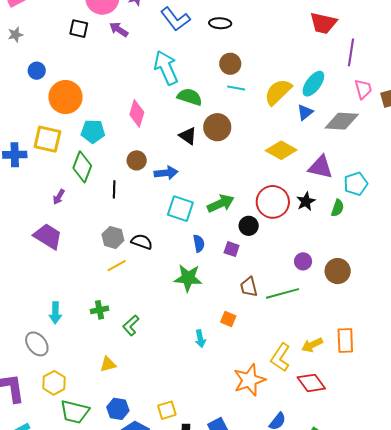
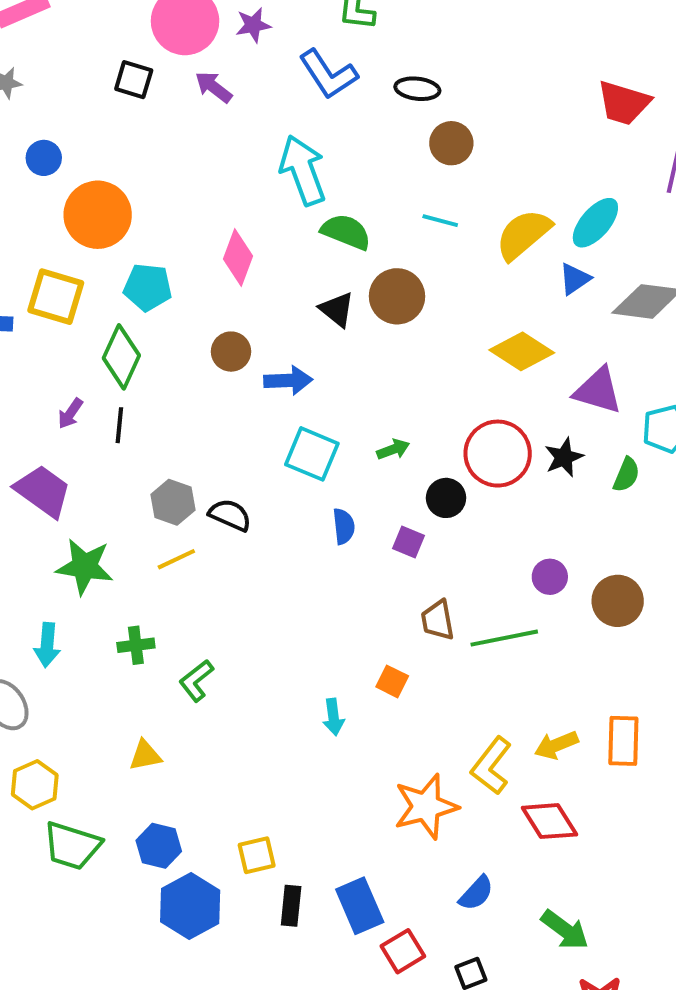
brown circle: (230, 64) -> (451, 143), moved
black line: (114, 189) -> (119, 425), moved
green arrow: (221, 203) -> (393, 449), size x0.6
green star: (188, 278) -> (85, 567), moved

